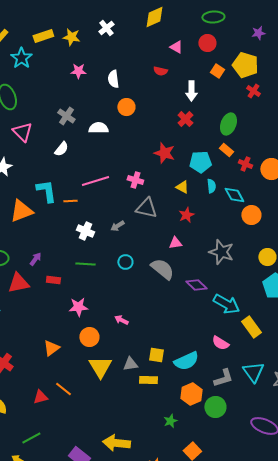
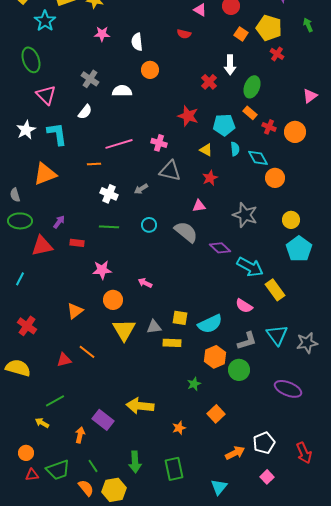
white arrow: (191, 91) -> (230, 65), moved
cyan L-shape: (46, 191) -> (57, 134), moved

